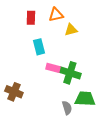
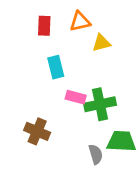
green cross: (70, 73) -> (100, 104), turned -30
brown cross: (14, 92) -> (37, 131), moved

